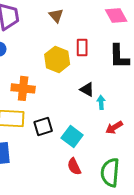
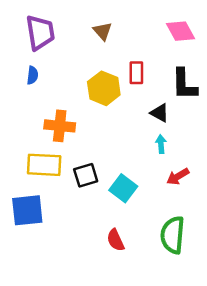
black triangle: (87, 89) -> (160, 113), moved
red semicircle: (74, 166) -> (116, 240), moved

